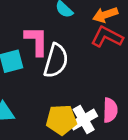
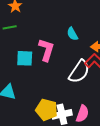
white semicircle: (56, 61) -> (79, 72), moved

